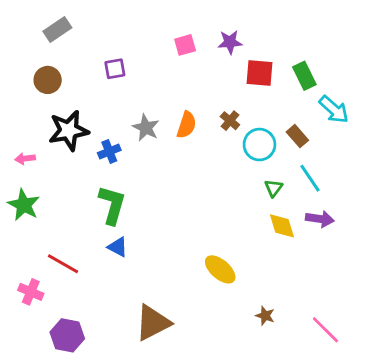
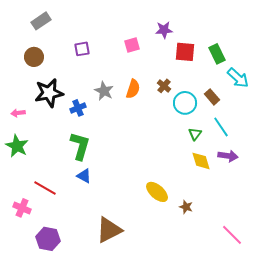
pink square: (185, 45) -> (132, 45), moved
brown star: (265, 316) -> (186, 207), moved

